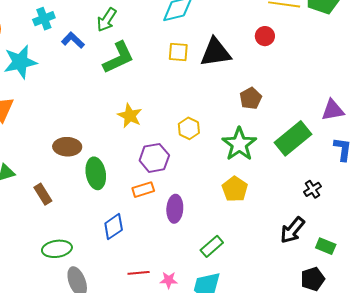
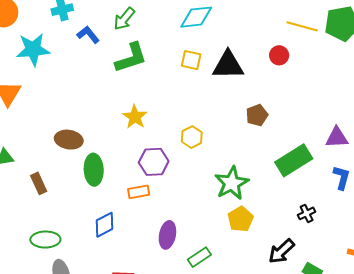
green star: (239, 144) -> (232, 183), moved
yellow pentagon: (235, 189) -> (241, 219), moved
purple ellipse: (175, 209) -> (167, 235), moved

